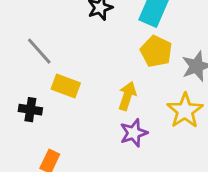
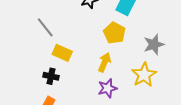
yellow pentagon: (156, 51) -> (114, 33), moved
black cross: (30, 110) -> (51, 76), moved

